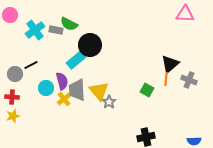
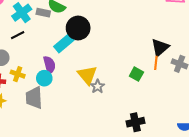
black line: (31, 65) -> (18, 35), moved
cyan circle: (46, 88) -> (44, 78), moved
gray trapezoid: (77, 90) -> (34, 98), moved
yellow cross: (64, 99) -> (18, 74), moved, turned -32

